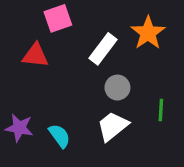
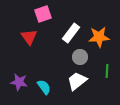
orange star: (148, 33) -> (99, 37), moved, turned 30
red triangle: (35, 55) -> (29, 37), turned 48

